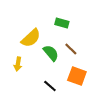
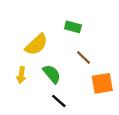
green semicircle: (51, 53) -> (52, 74), moved
orange square: (77, 76) -> (102, 83), moved, turned -30

